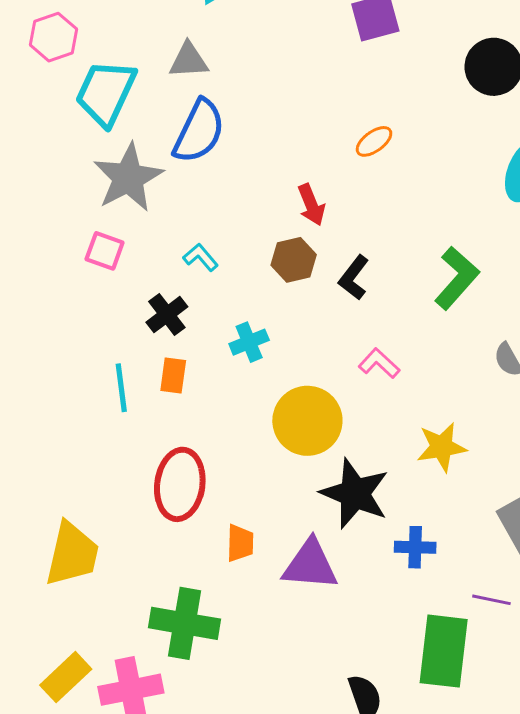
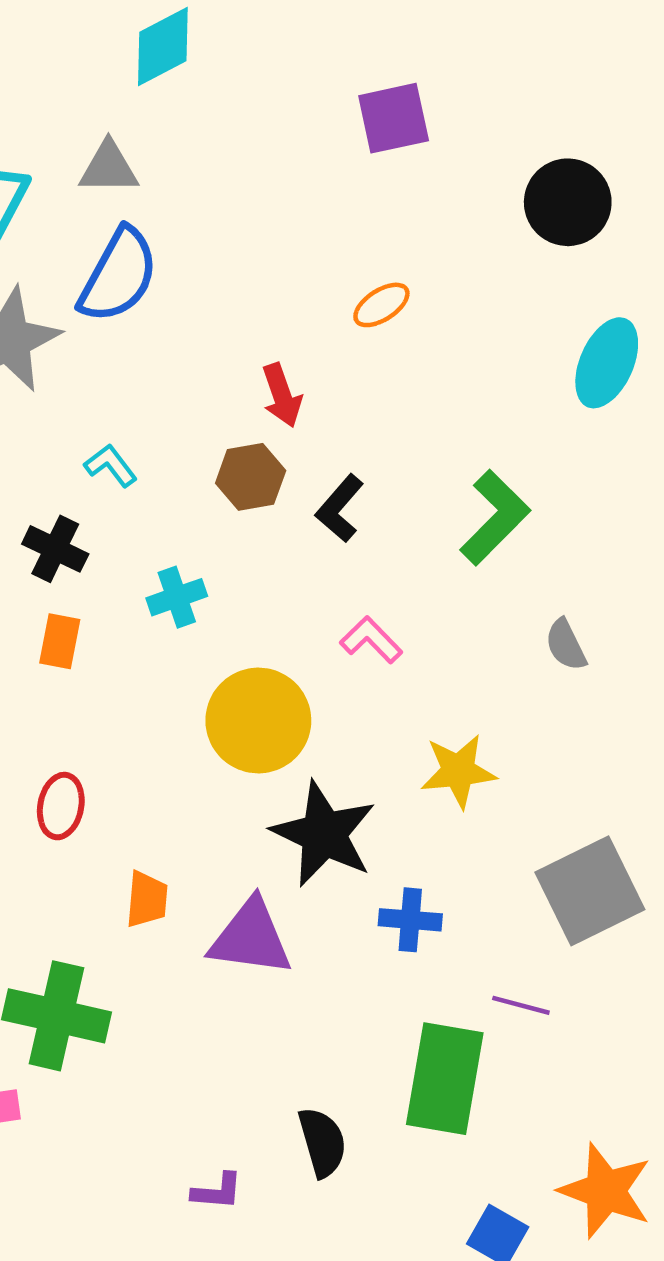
black cross: (167, 315) -> (55, 549), turned -30
red ellipse: (180, 484) -> (61, 806), size x0.6

